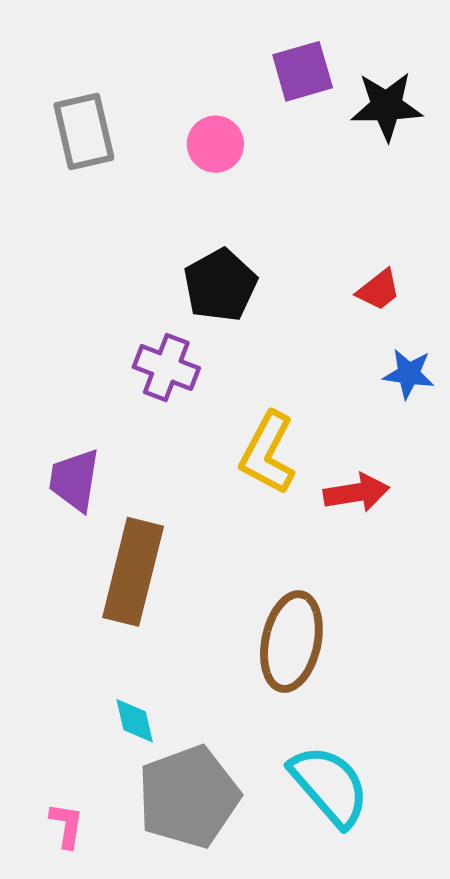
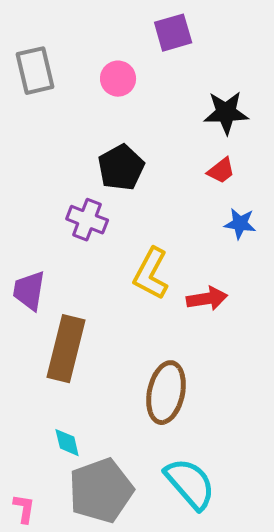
black star: (386, 106) -> (226, 113), moved

